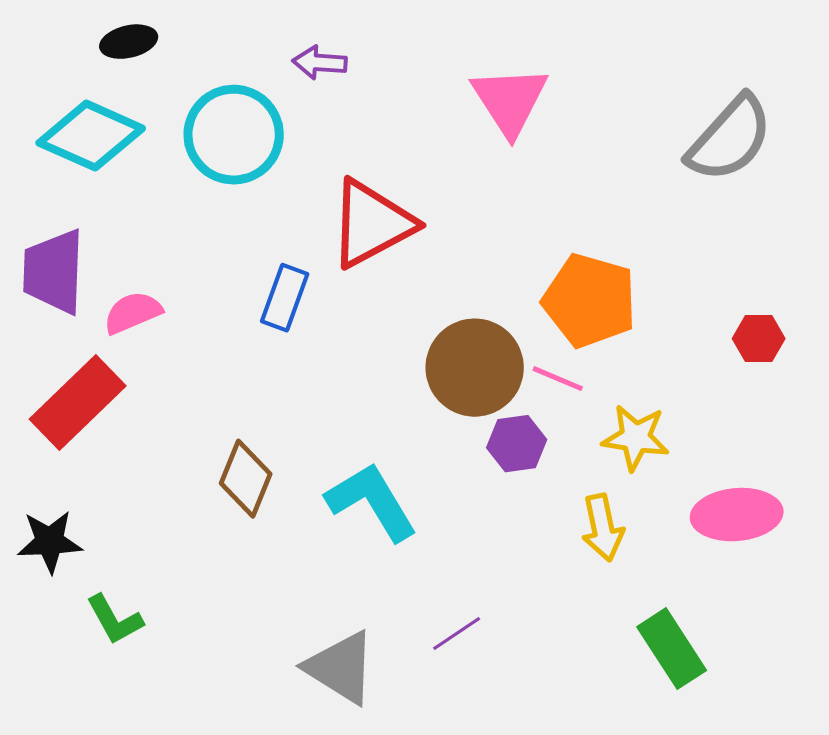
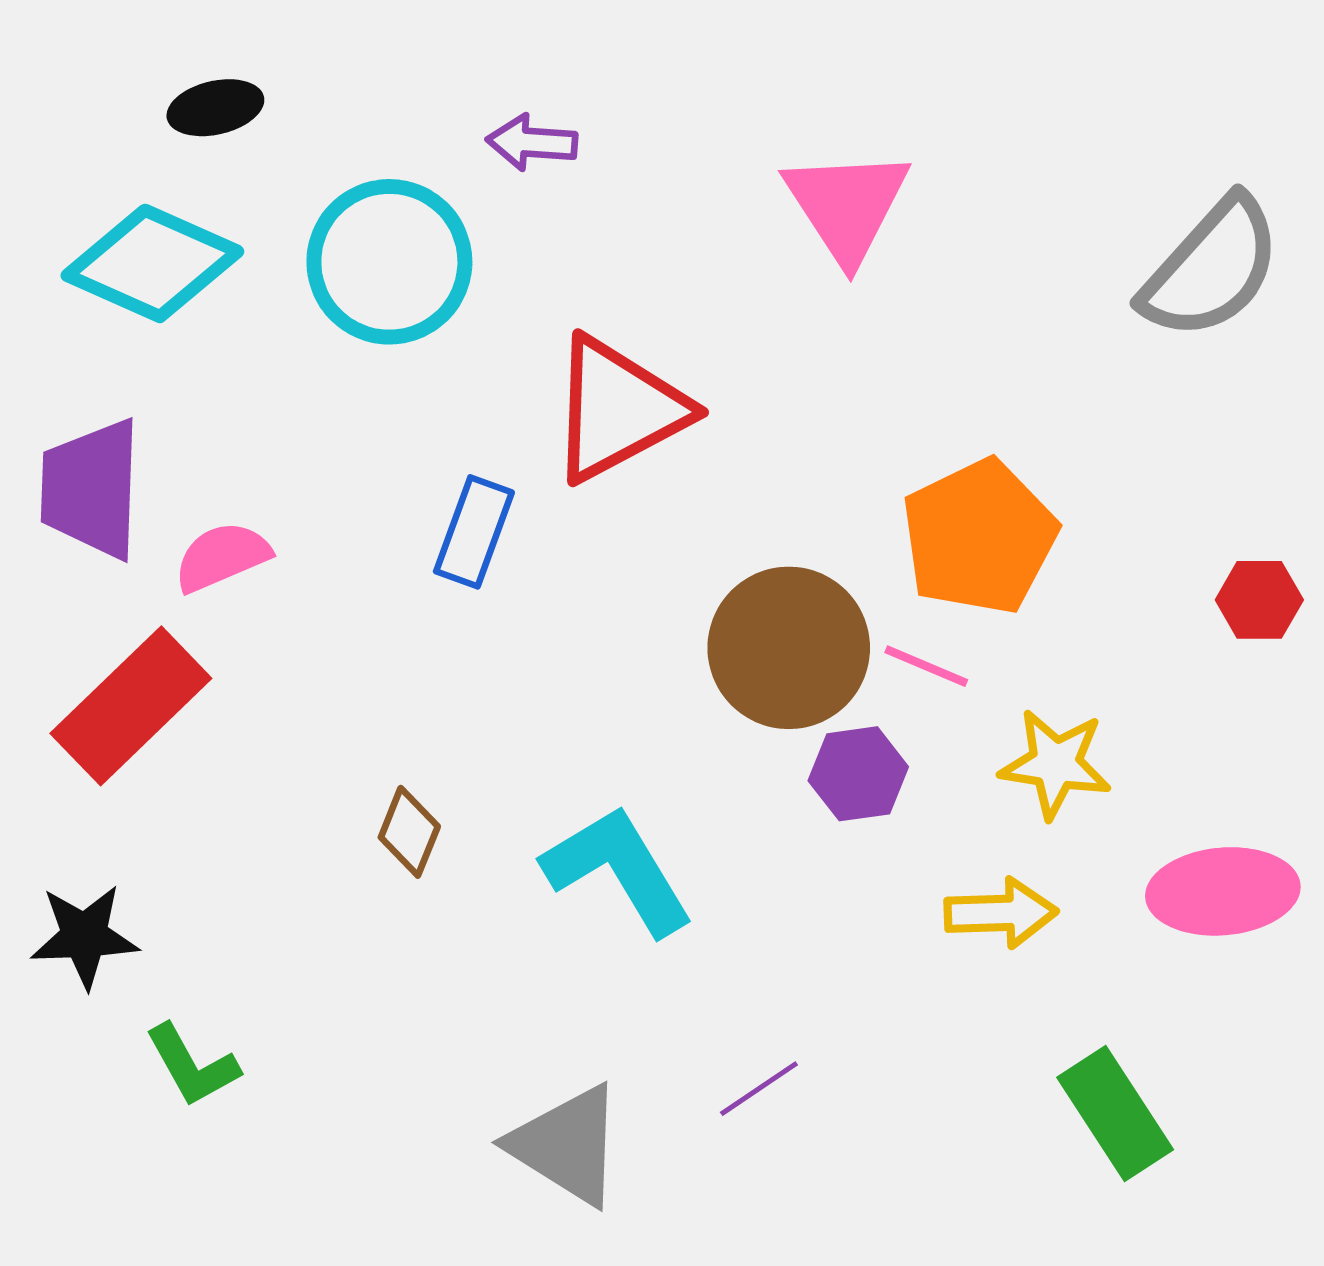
orange pentagon: (590, 301) -> (979, 537), turned 30
brown diamond: (246, 479) -> (409, 832), size x0.7
yellow arrow: (603, 528) -> (1001, 913), turned -80

